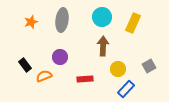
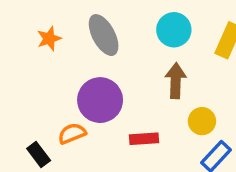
gray ellipse: (62, 20) -> (104, 35), turned -35
purple circle: (60, 57) -> (100, 100), size x1.6
black rectangle: (25, 65) -> (39, 155), moved

